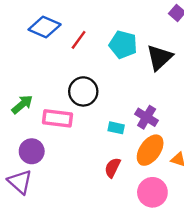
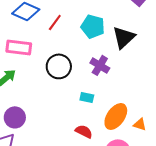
purple cross: (147, 117) -> (100, 65), moved
pink rectangle: (57, 118) -> (19, 47), moved
red semicircle: (113, 168) -> (84, 131), turned 90

